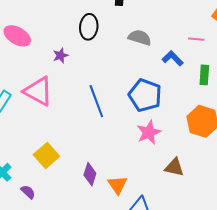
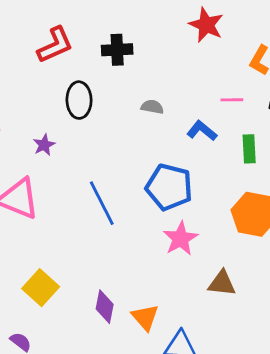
gray semicircle: (140, 38) -> (152, 107), size x0.7

